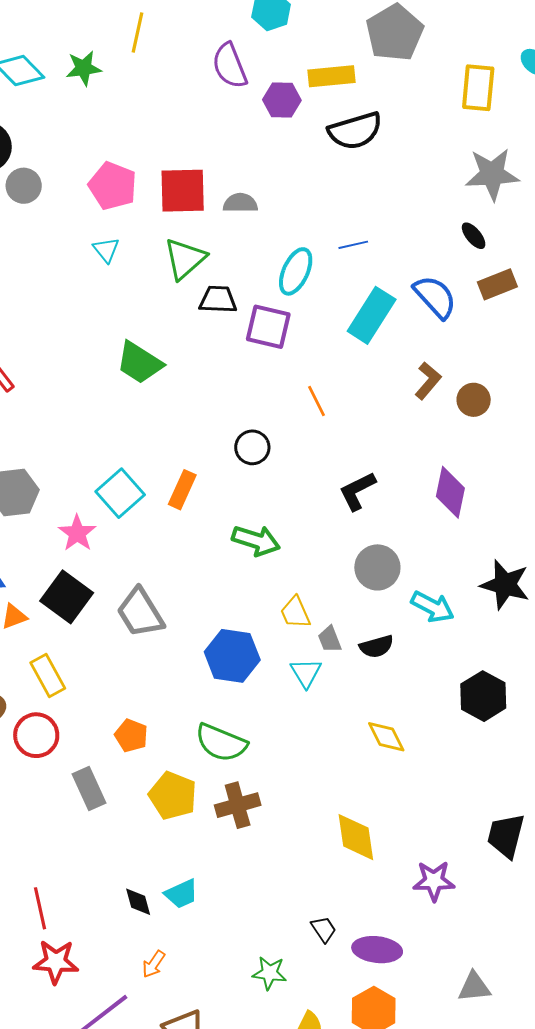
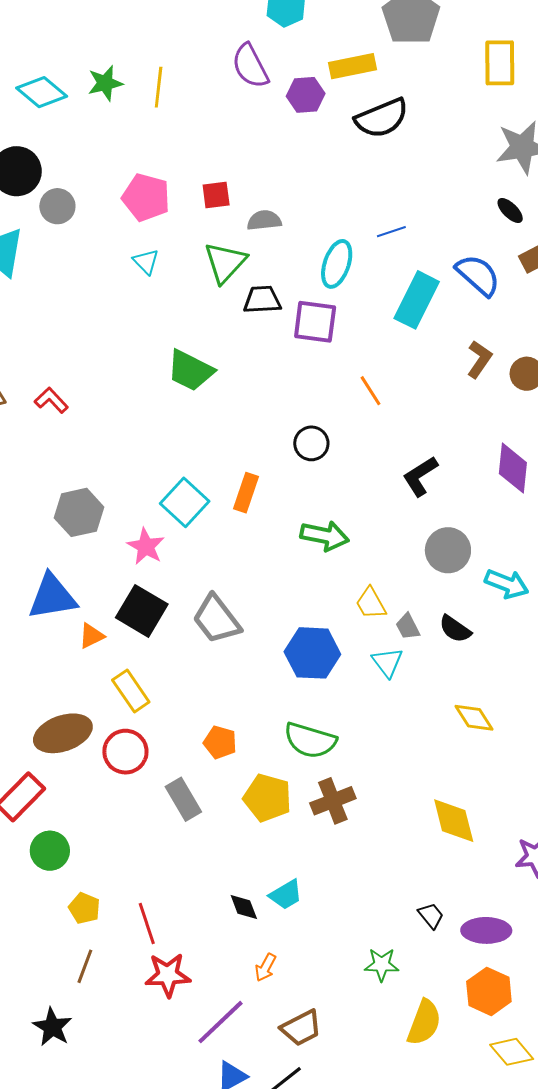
yellow line: (137, 32) -> (159, 87), moved
red square: (183, 191) -> (216, 195), size x0.6
gray semicircle: (240, 203) -> (264, 220), moved
black semicircle: (377, 646) -> (455, 629), turned 56

